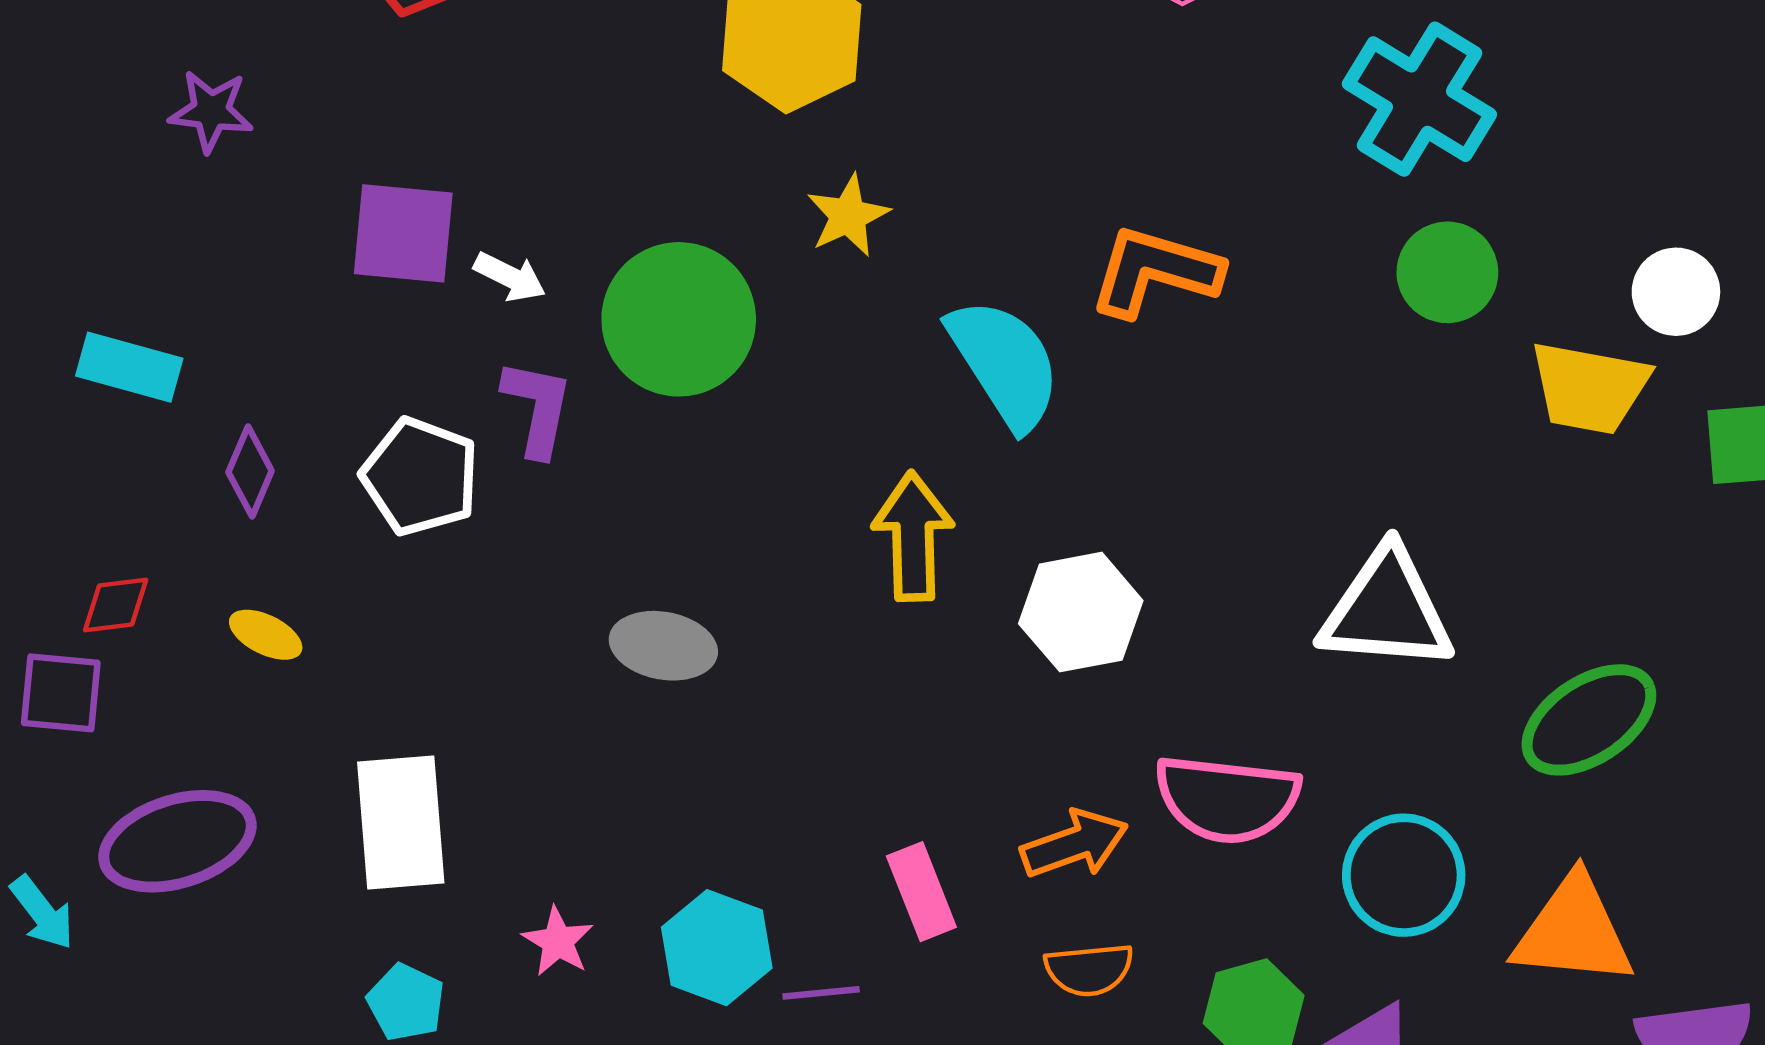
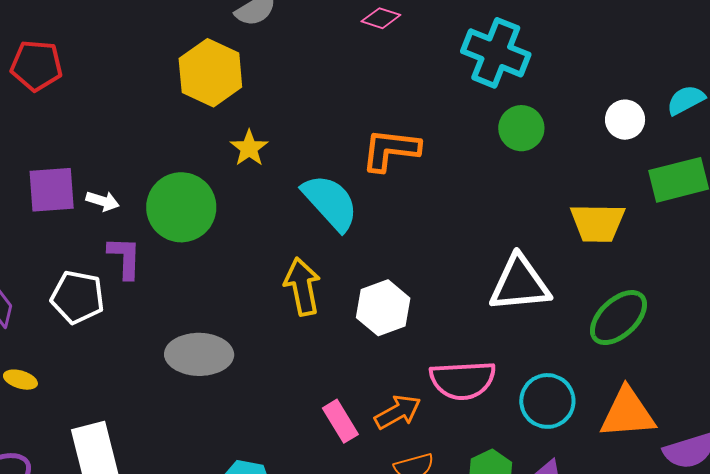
yellow trapezoid: (1589, 388) -> (598, 223), moved
gray ellipse: (663, 646) -> (199, 354), size x1.4
pink rectangle: (921, 892) -> (340, 421), moved

